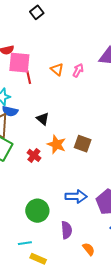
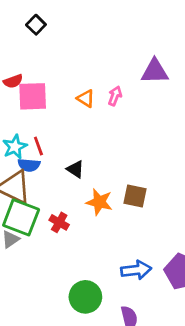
black square: (37, 12) -> (36, 25), moved
red line: (29, 77) -> (38, 146), moved
red cross: (34, 155) -> (59, 222), moved

